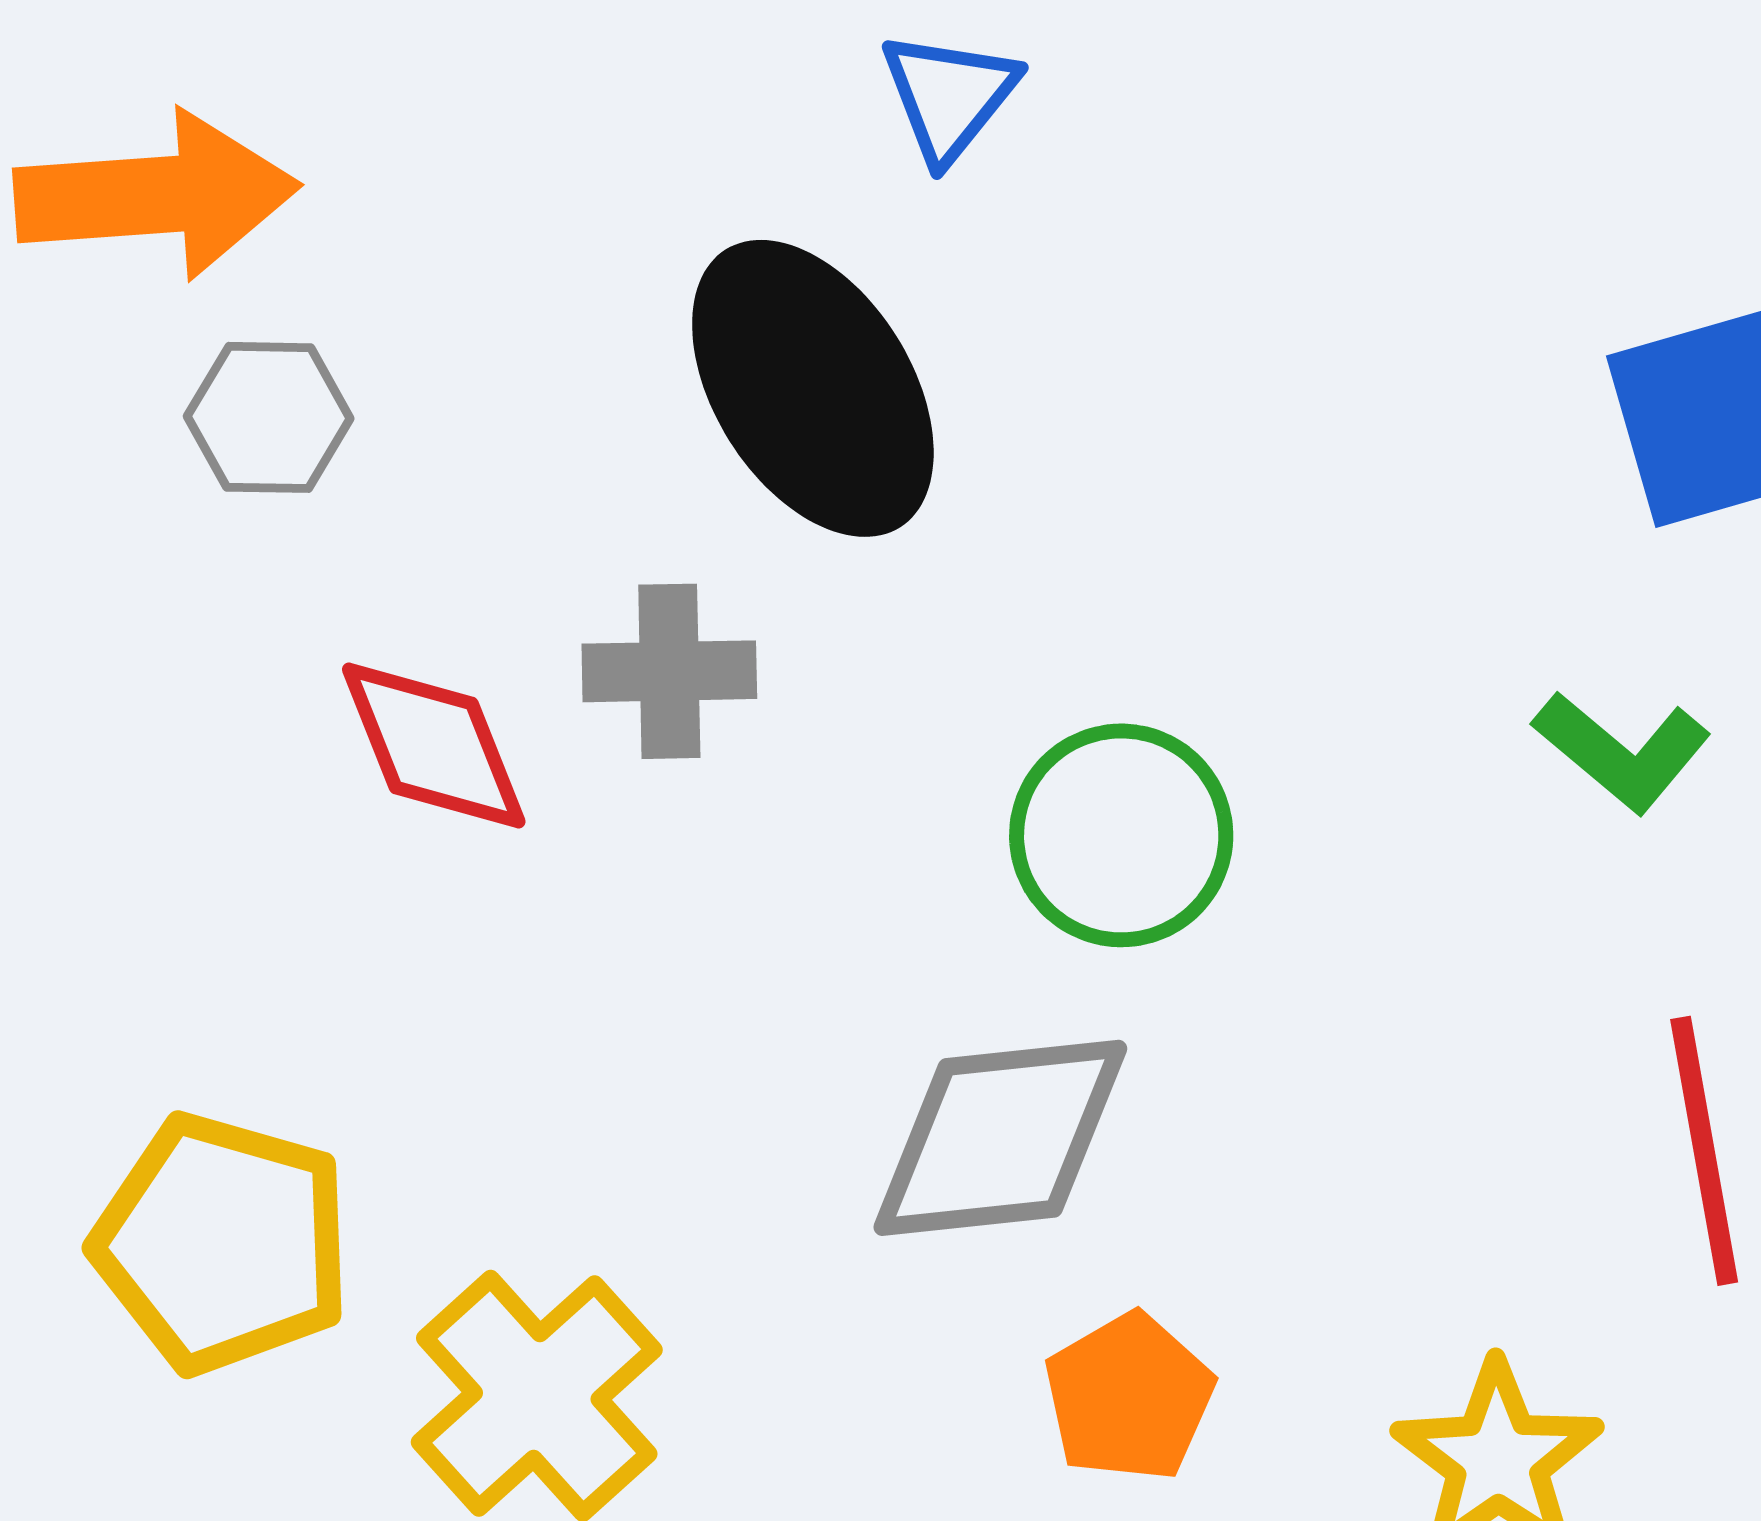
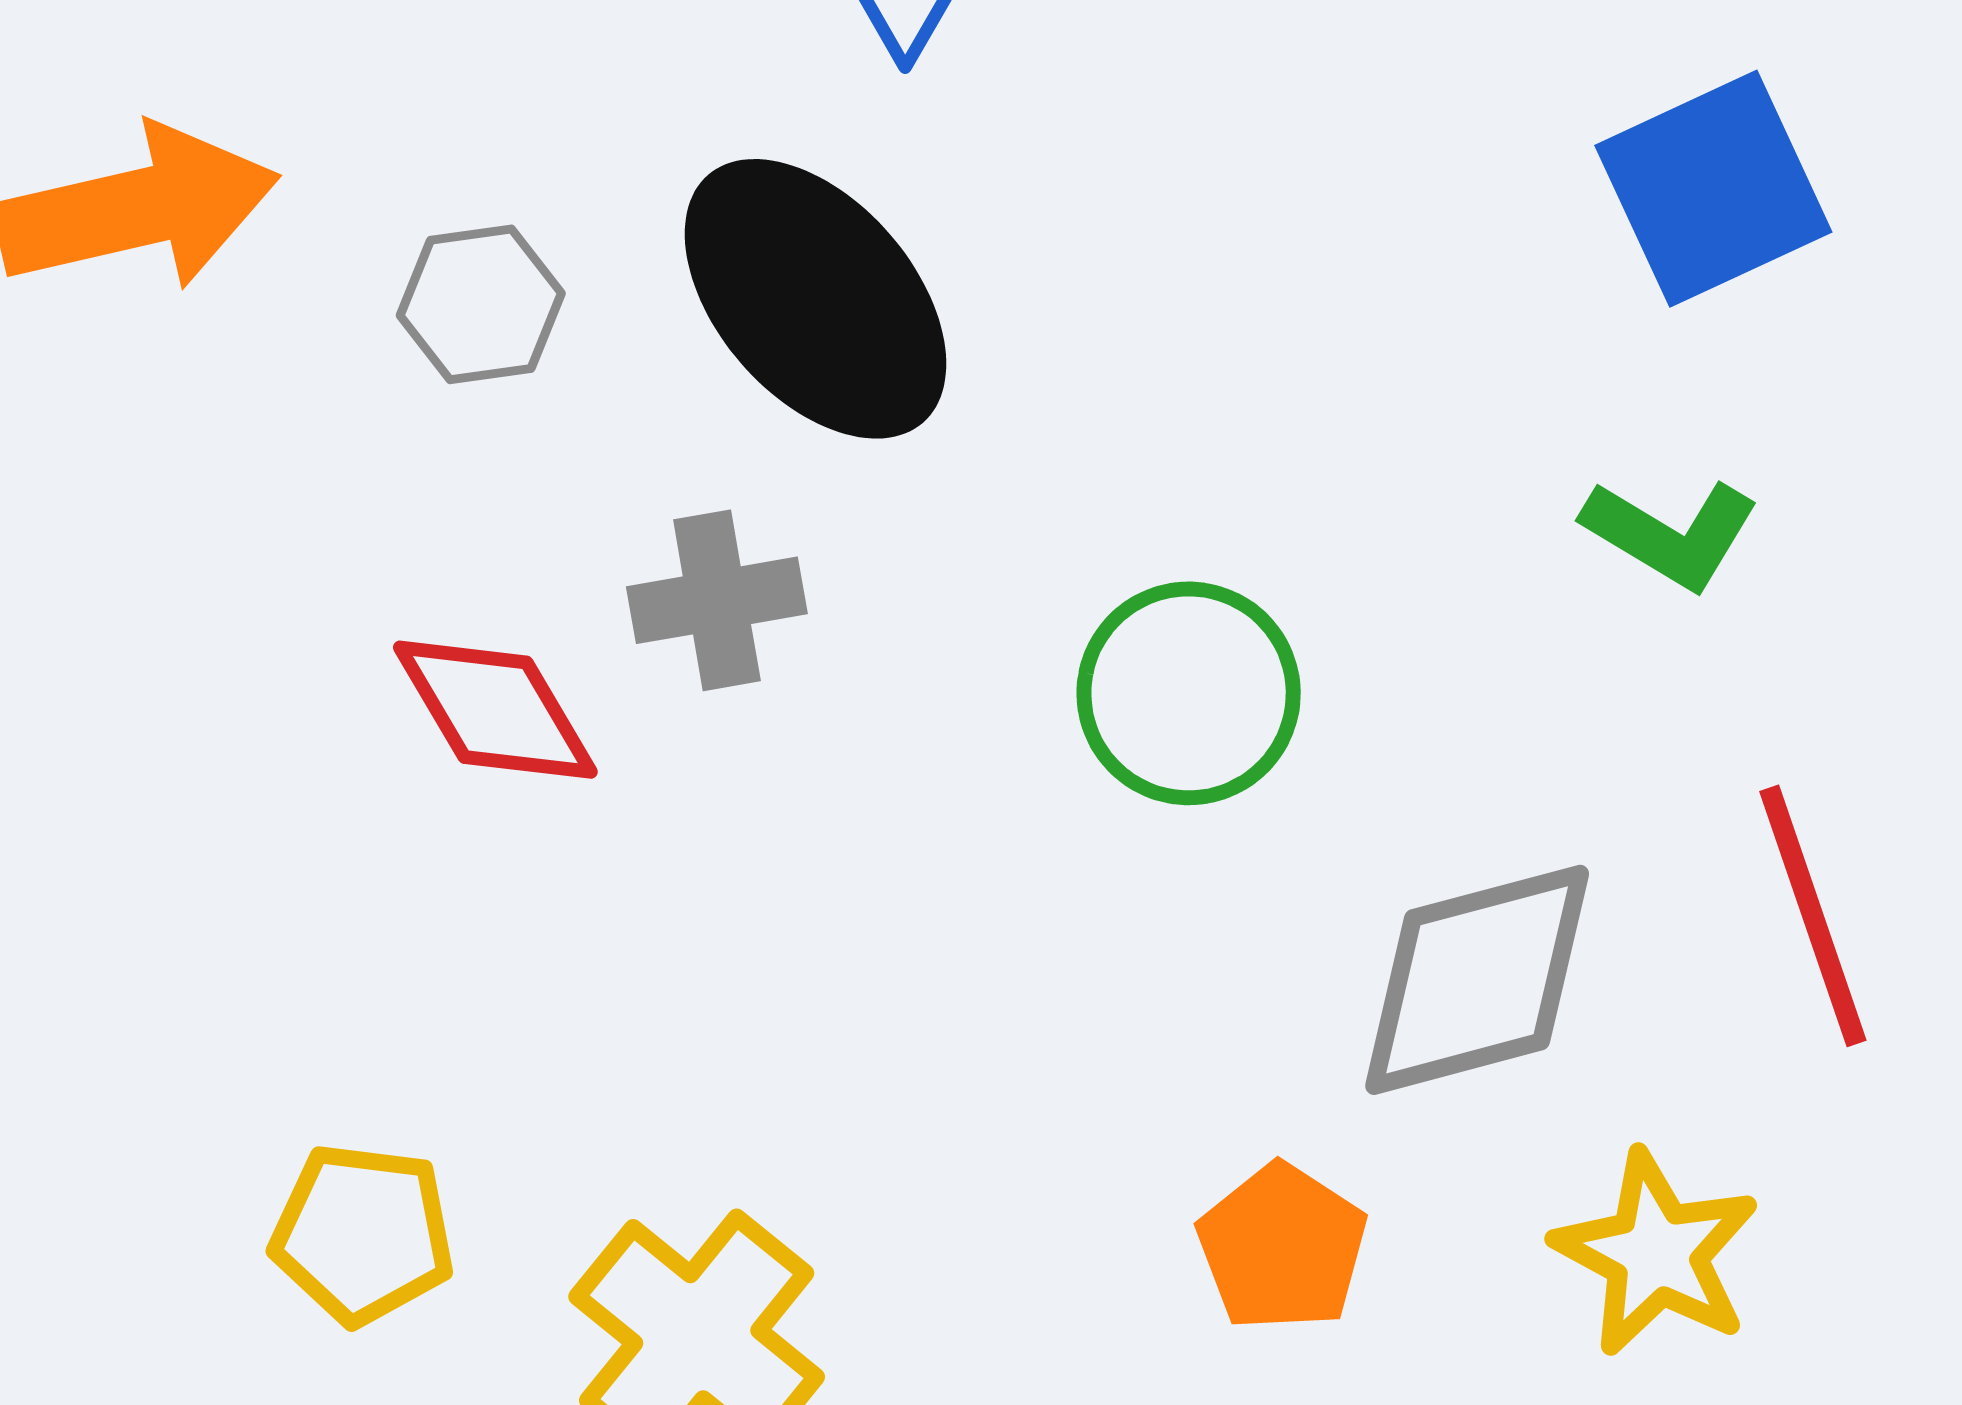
gray hexagon: (269, 417) -> (481, 304), moved
gray diamond: (1000, 1138) -> (1477, 980), moved
yellow pentagon: (222, 1243) -> (363, 1234), size x0.7

